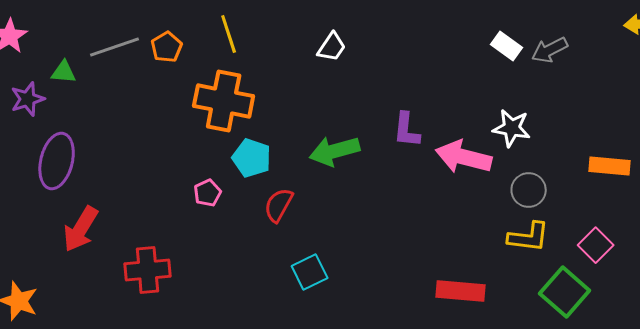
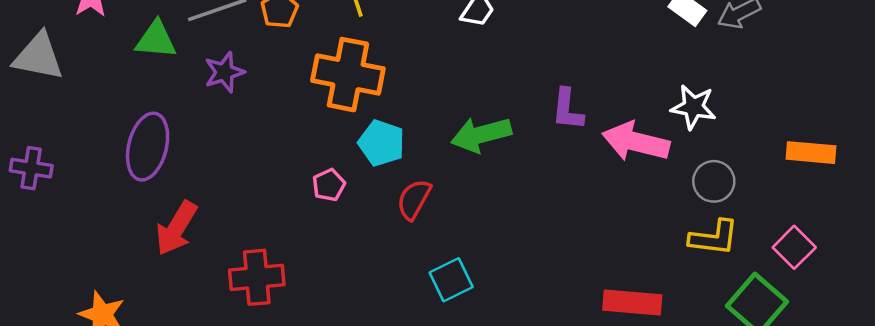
green triangle: (64, 72) -> (156, 40), size x1.4
purple star: (28, 99) -> (224, 72), moved

